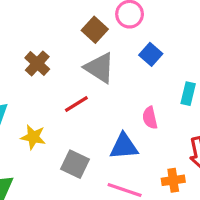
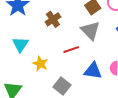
blue triangle: (124, 146) -> (93, 71), moved

